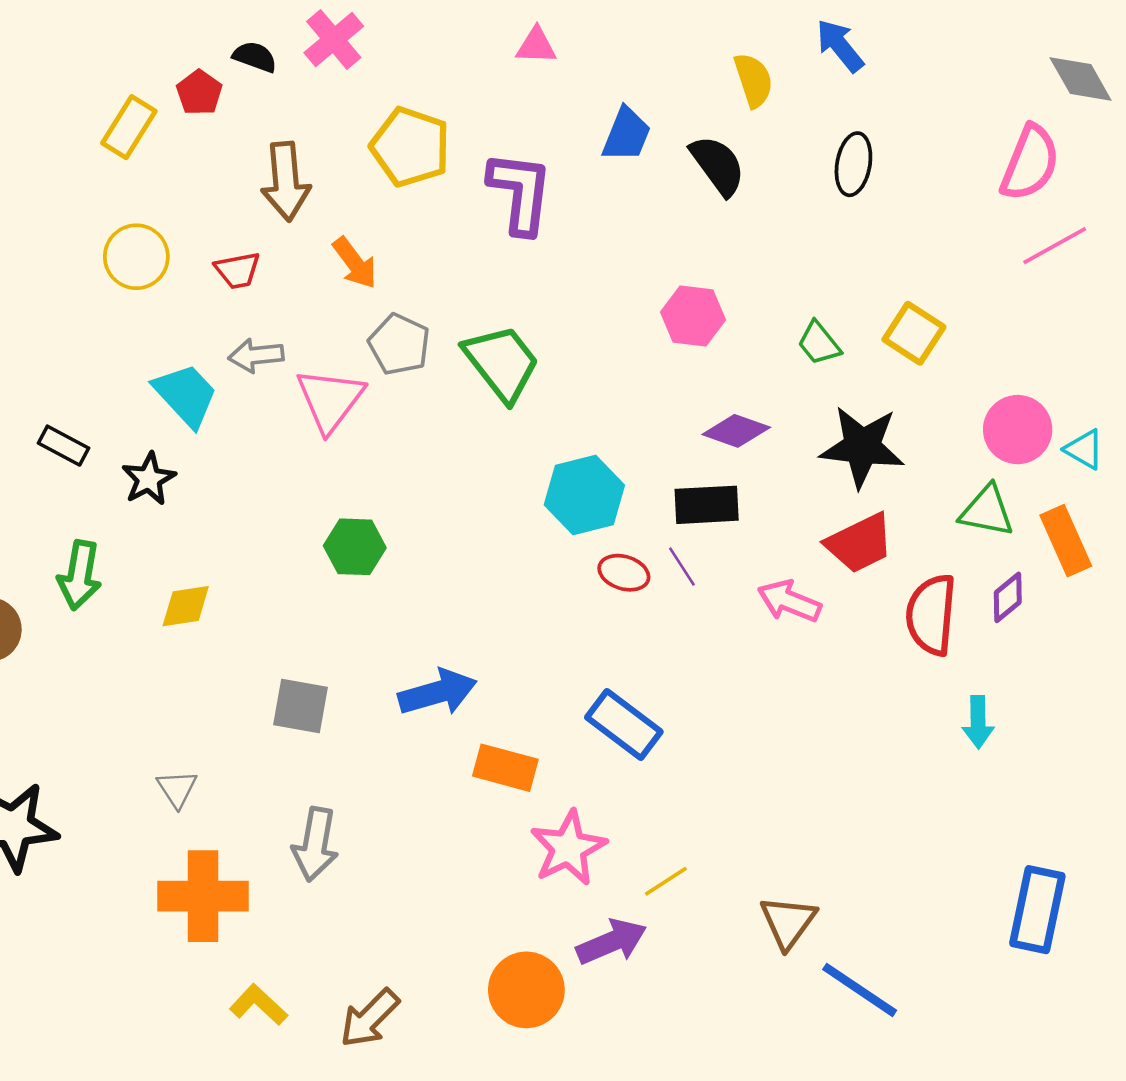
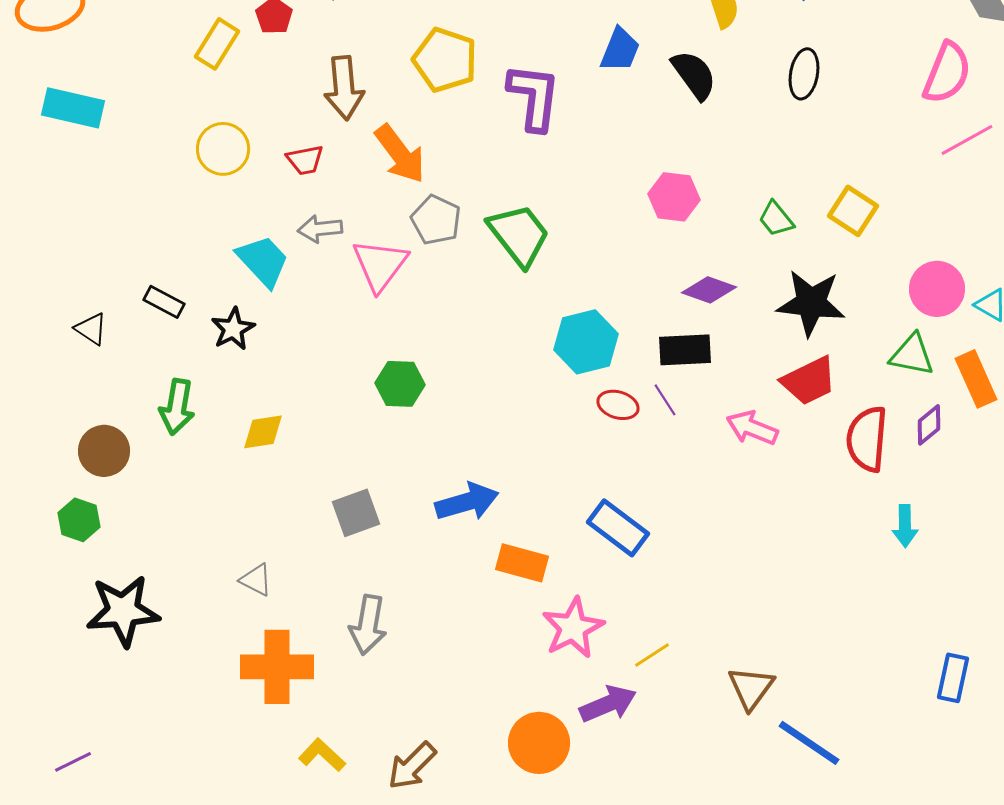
orange arrow: (355, 263) -> (400, 154), size x1.4
gray square: (300, 706) -> (356, 513), turned -30
gray triangle: (177, 789) -> (256, 580), turned -30
blue rectangle: (1037, 910) -> (953, 678), size x0.7

